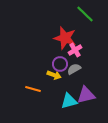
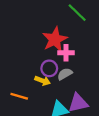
red star: (65, 38) -> (55, 39), turned 30
pink cross: (75, 50) -> (66, 53), turned 32

